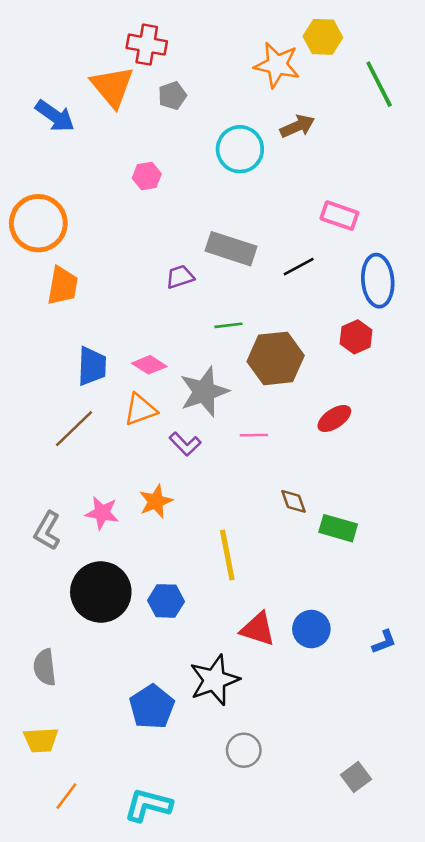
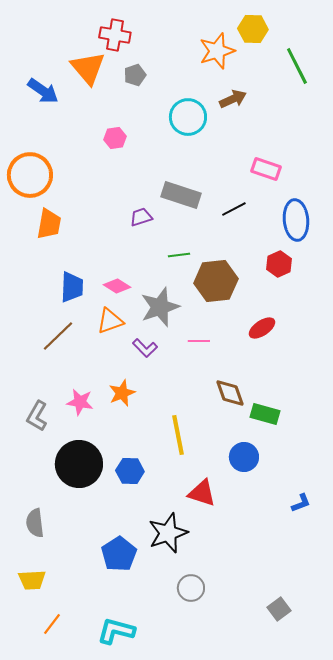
orange star: (277, 65) -> (217, 51), turned -30
brown diamond: (294, 501) -> (230, 393), size x1.4
blue circle: (311, 629) -> (244, 457), moved

